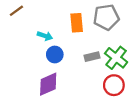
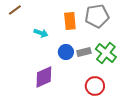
blue circle: (55, 54) -> (66, 52), moved
red circle: (114, 85) -> (95, 86), moved

